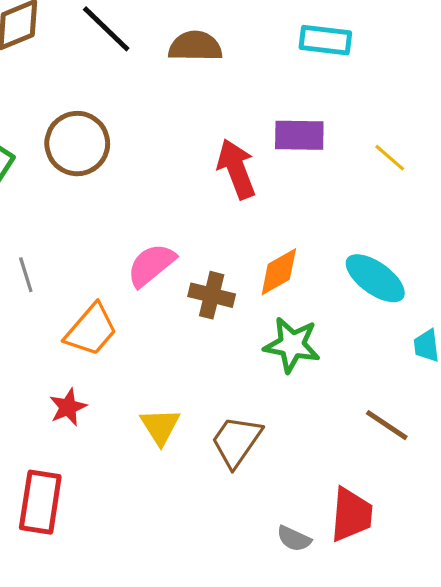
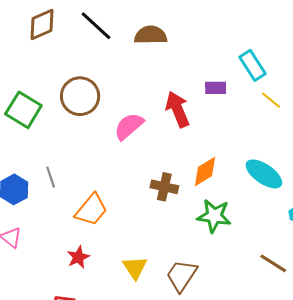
cyan rectangle: (325, 40) -> (252, 65), moved, turned 52
purple rectangle: (299, 135) -> (216, 88), size x0.7
pink semicircle: (151, 265) -> (129, 126), moved

